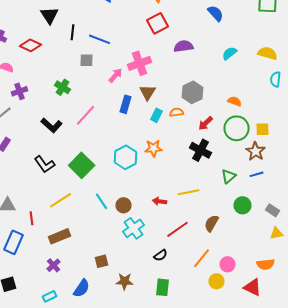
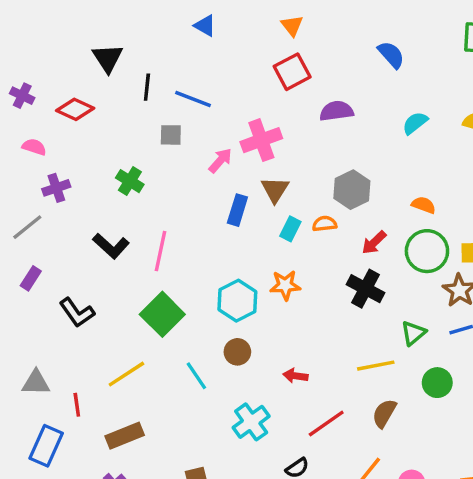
pink line: (86, 115) -> (161, 251), moved, turned -30
black L-shape: (44, 164) -> (77, 313), moved
yellow line: (188, 192) -> (376, 366), moved
brown circle: (124, 205) -> (237, 352), moved

